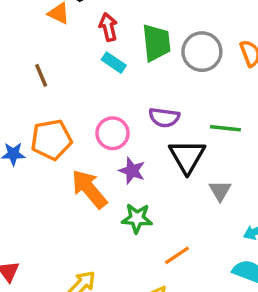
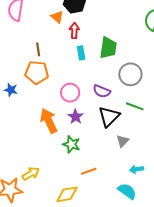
red arrow: (108, 27) -> (74, 31), moved
gray circle: (202, 52) -> (130, 74), moved
cyan rectangle: (114, 63) -> (81, 53), turned 32
orange pentagon: (51, 140) -> (37, 72), moved

